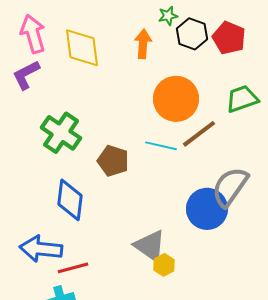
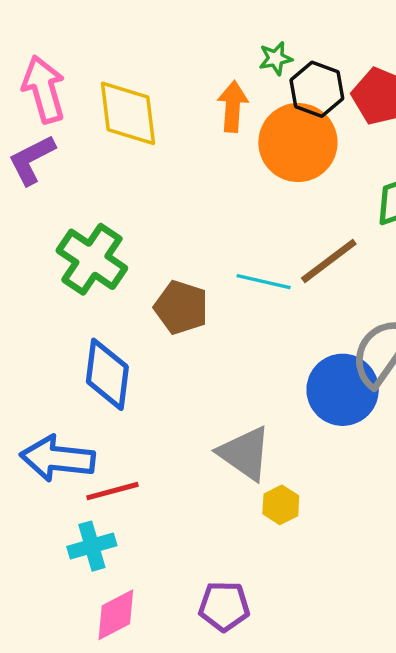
orange circle: (176, 99) -> (298, 143), moved
yellow hexagon: (164, 265) -> (281, 505), moved

